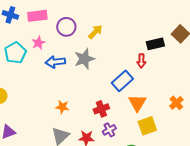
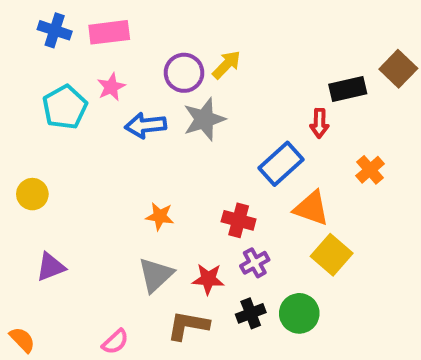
purple circle: (66, 27) -> (184, 73), moved
orange triangle: (137, 103) -> (311, 208), turned -42
orange cross: (176, 103) -> (370, 170), moved
red cross: (101, 109) -> (239, 220), turned 35
yellow square: (147, 126) -> (332, 255), turned -30

